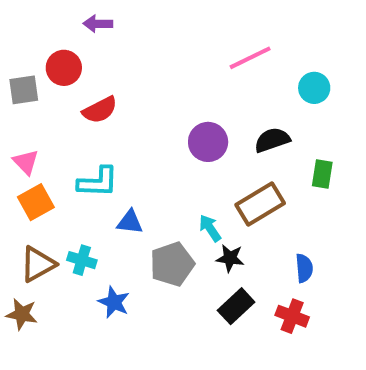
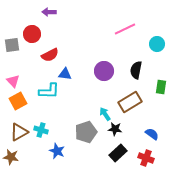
black semicircle: (272, 140) -> (136, 70), turned -60
blue triangle: (130, 222) -> (65, 74), moved
blue semicircle: (304, 268) -> (152, 134), turned -48

